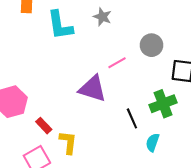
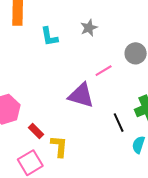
gray star: (102, 17) -> (89, 28), turned 30
cyan L-shape: (60, 25) -> (49, 37), size x0.7

